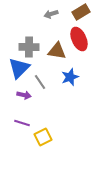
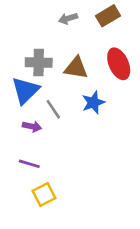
red ellipse: (79, 39) -> (119, 64), moved
yellow square: (43, 137) -> (44, 195), moved

